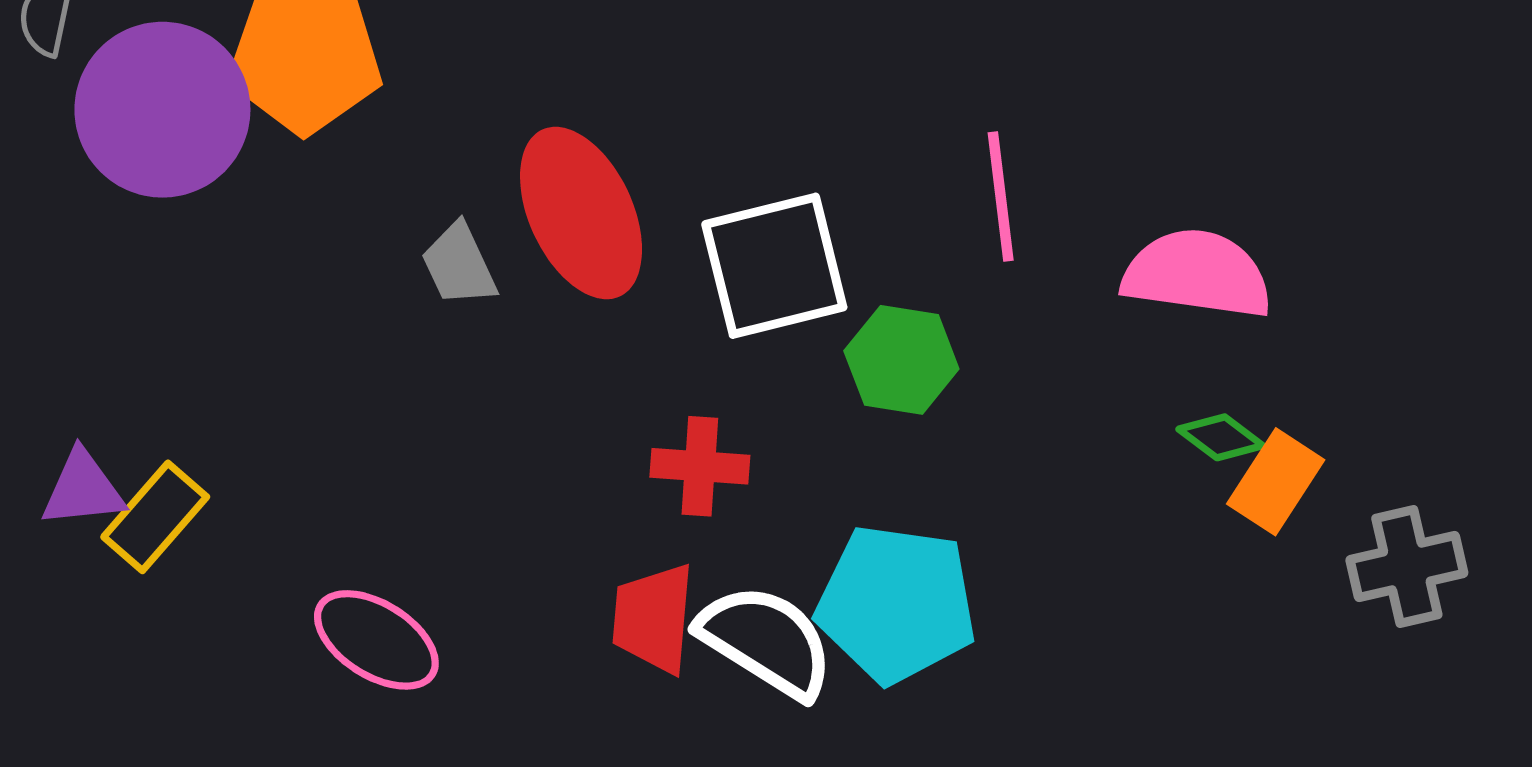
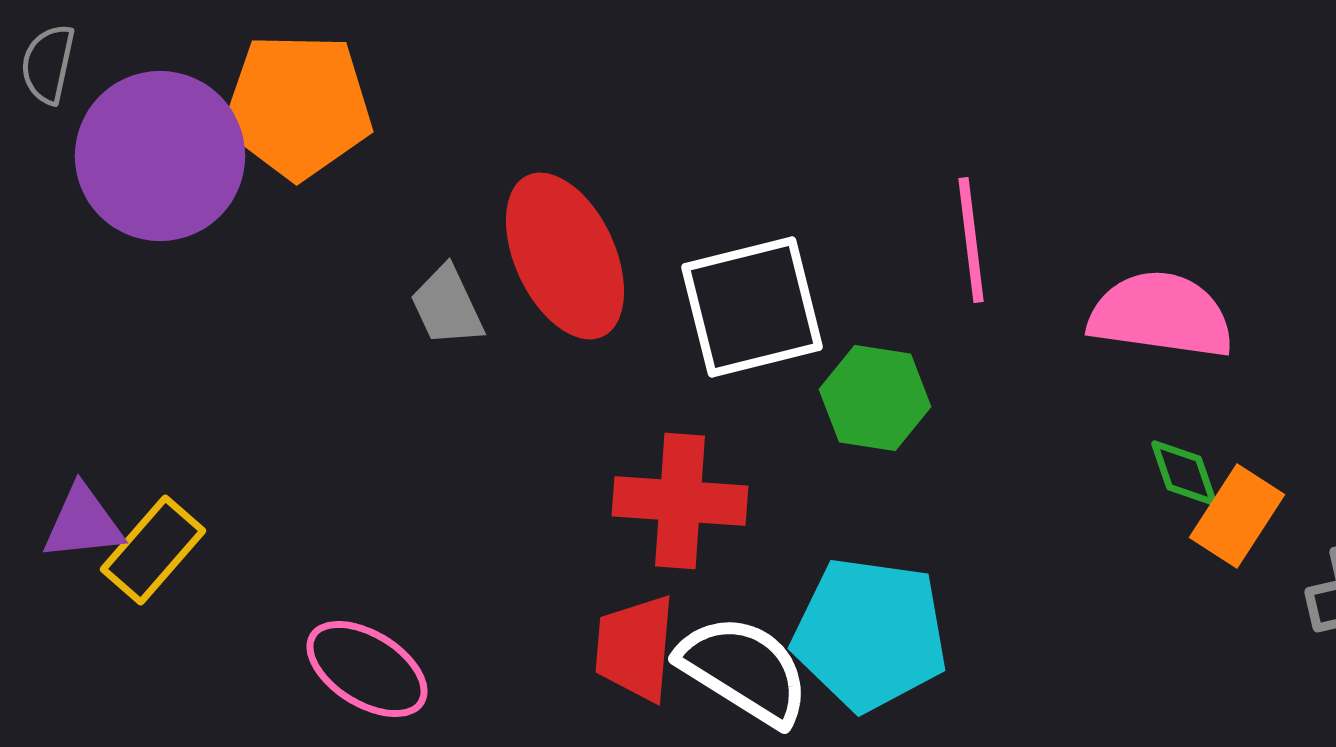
green diamond: (1221, 437) -> (1184, 473), turned 34
red cross: (700, 466) -> (680, 501), size x1.4

